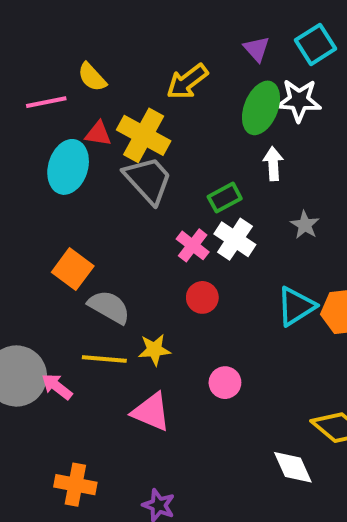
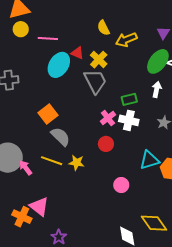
yellow semicircle: (92, 77) -> (103, 28), moved
pink line: (46, 102) -> (48, 38), moved
yellow cross: (144, 135) -> (99, 60), size x0.7
white cross: (235, 239) -> (129, 120), turned -36
pink circle: (225, 383) -> (121, 185), moved
pink triangle: (151, 412) -> (39, 207), moved

